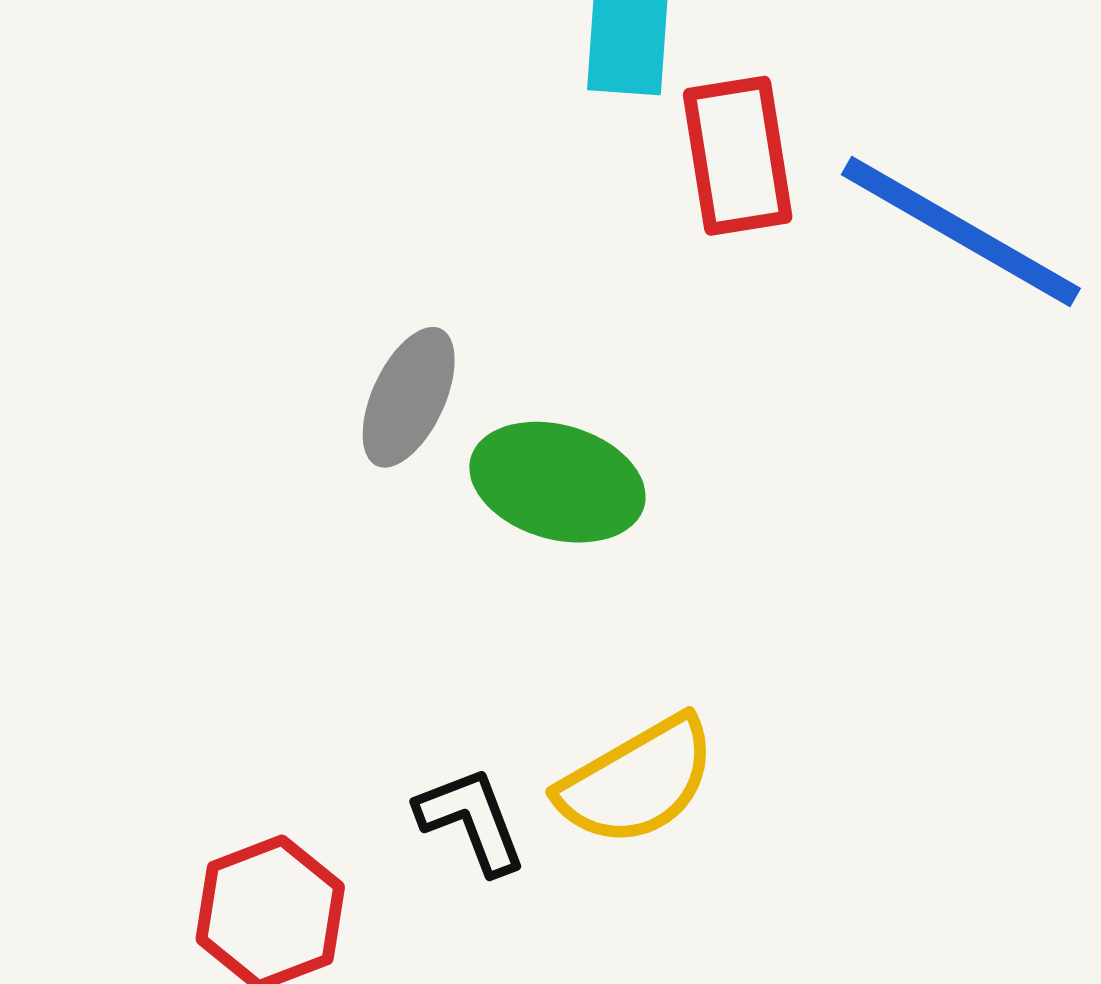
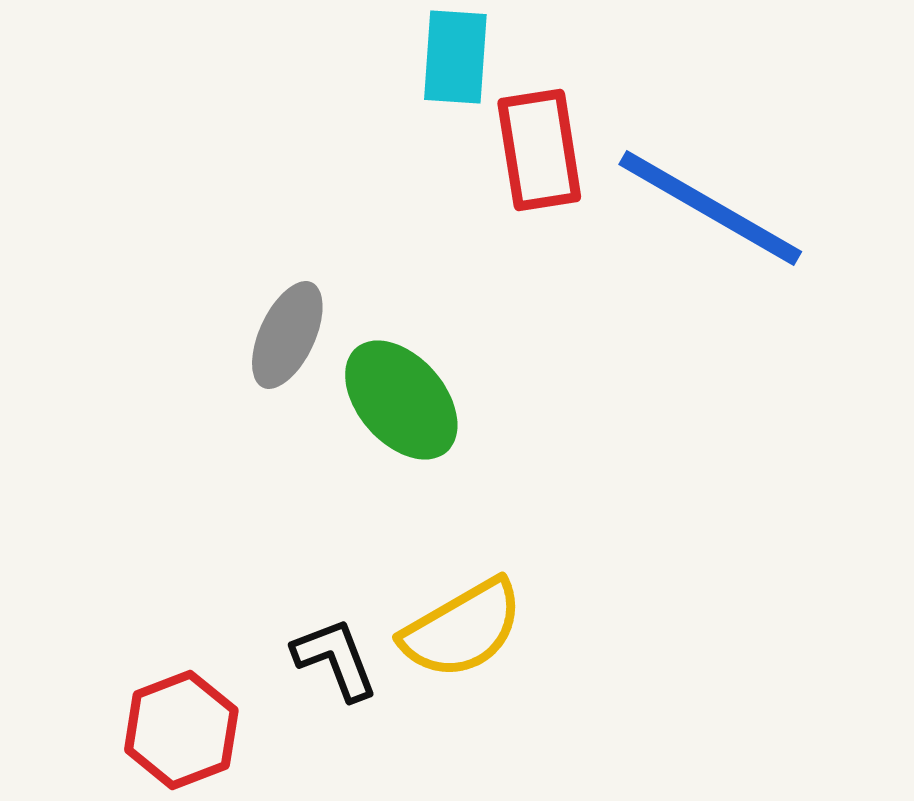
green ellipse: (557, 482) -> (401, 400), turned 33

